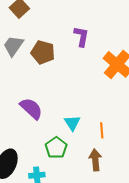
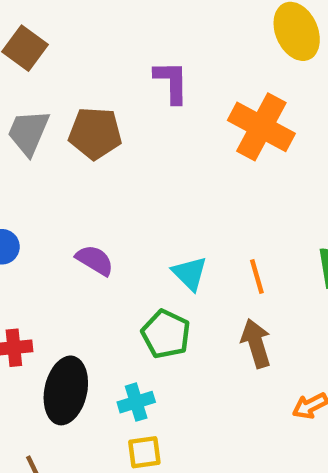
purple semicircle: (31, 109) -> (95, 260), size x0.7

